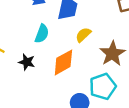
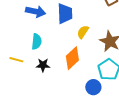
cyan semicircle: (42, 34) -> (37, 42), moved

